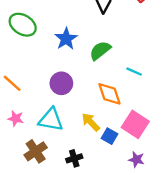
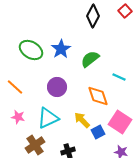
green ellipse: (23, 25) -> (31, 50), moved
cyan triangle: (51, 120) -> (48, 118), turned -35
blue square: (109, 136) -> (98, 132), turned 32

